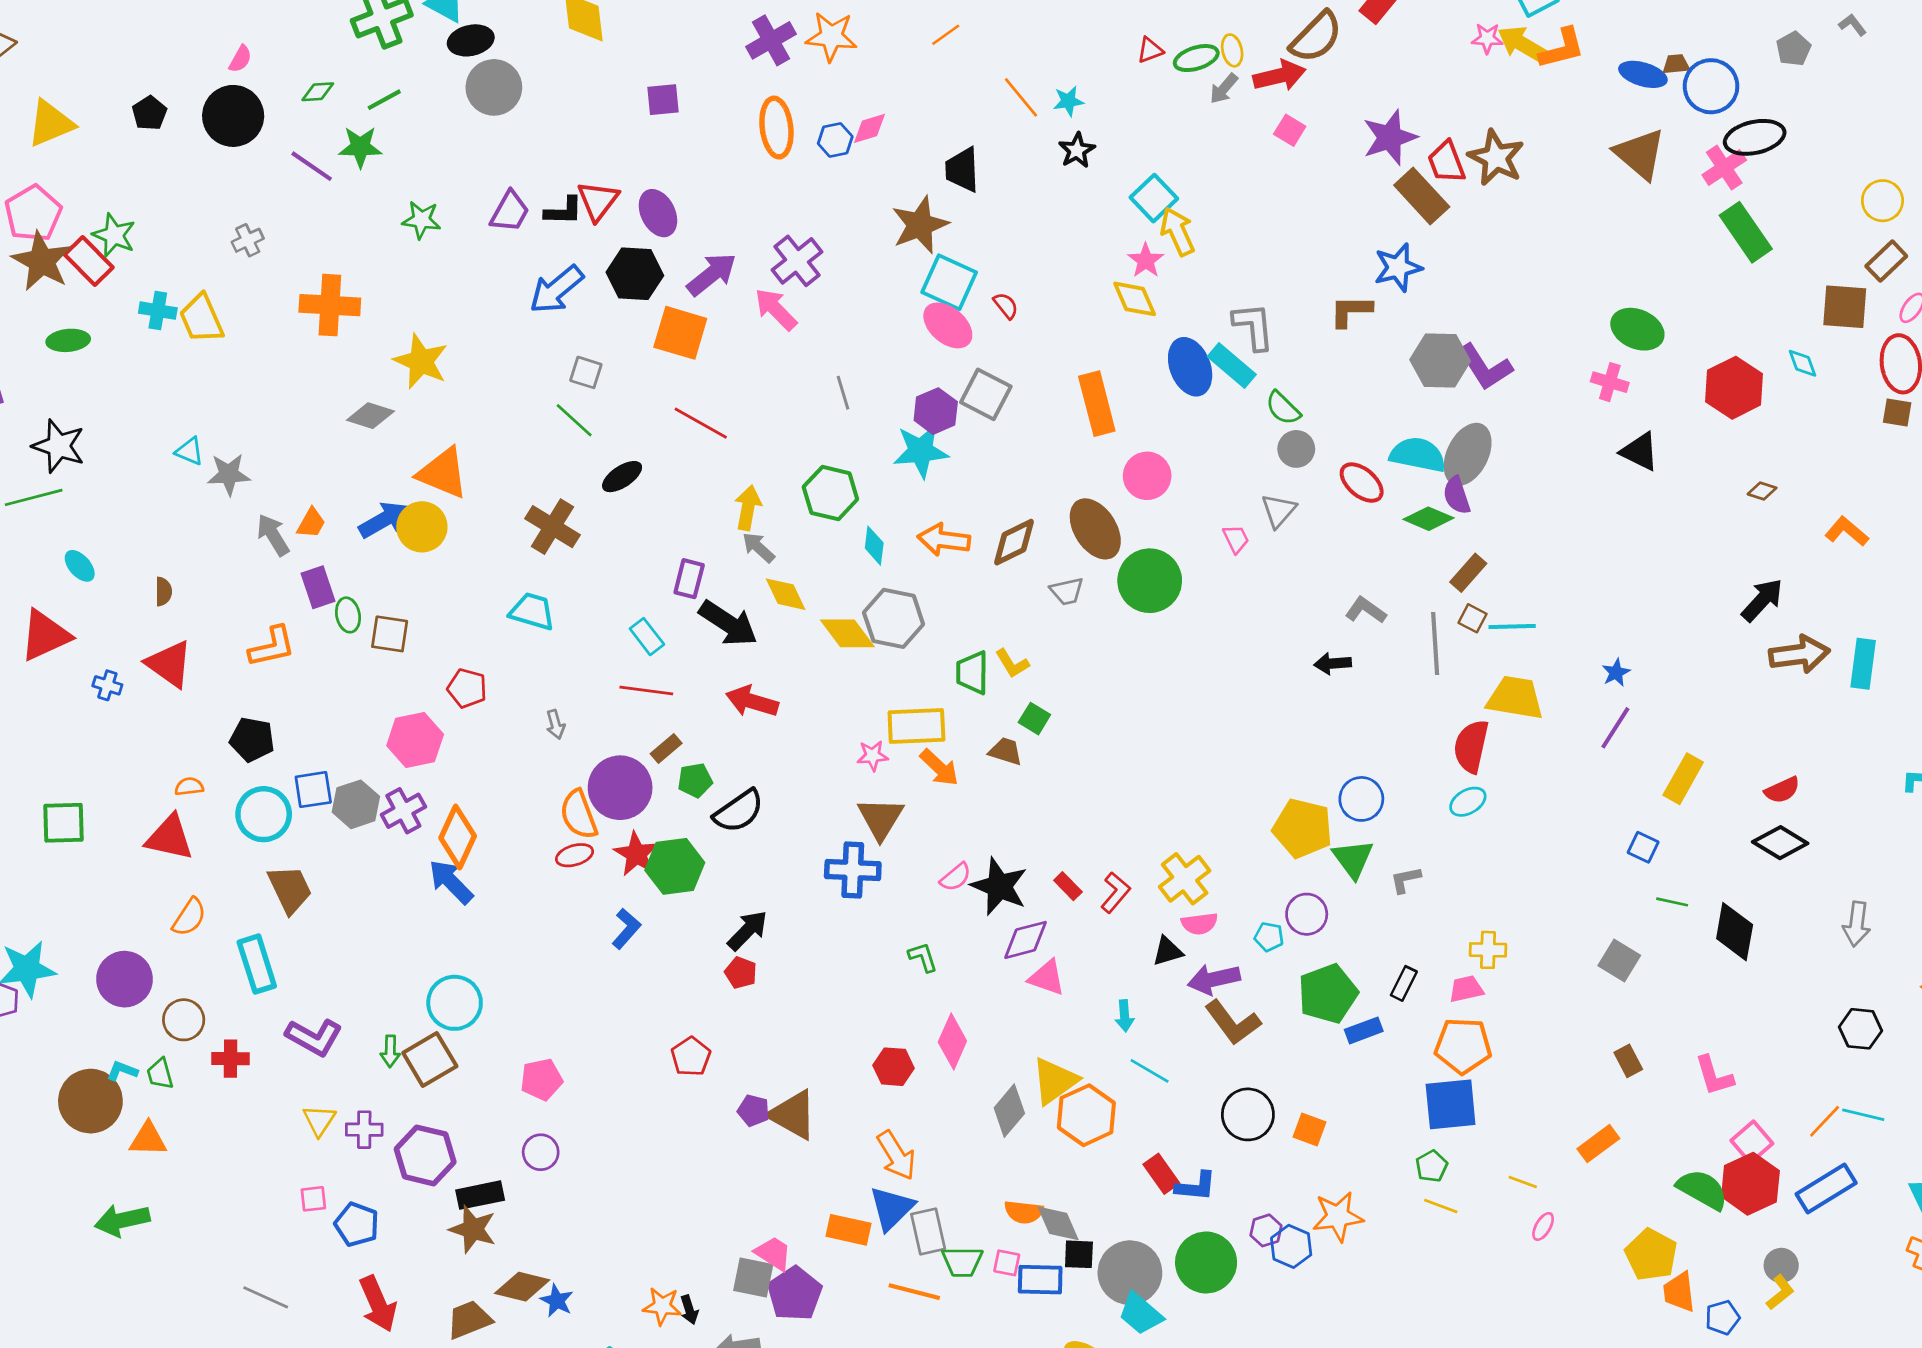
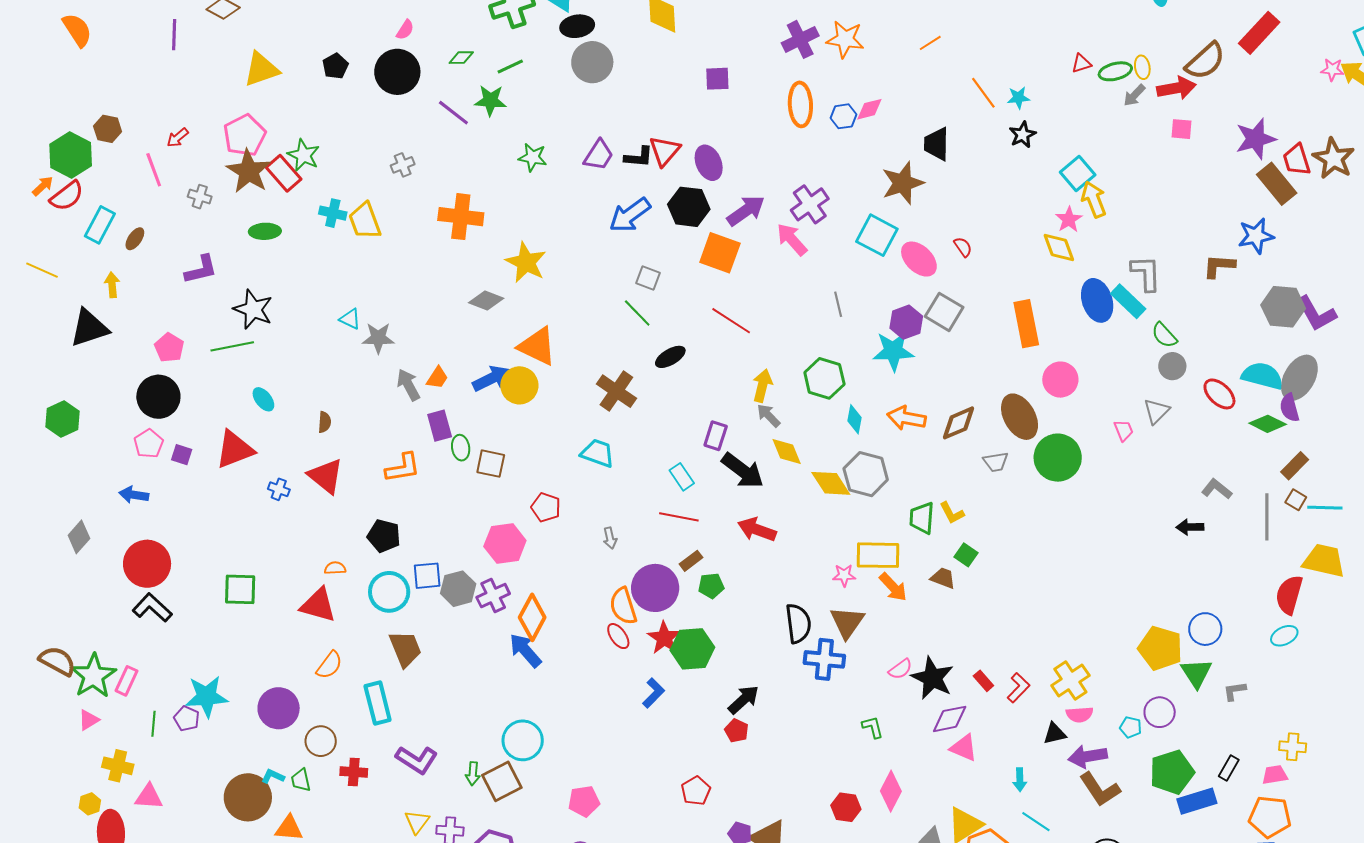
pink square: (1290, 130) -> (1182, 129), turned -30
cyan square: (949, 282) -> (877, 235), moved
black semicircle: (739, 811) -> (798, 623), moved, turned -66
red ellipse: (575, 855) -> (618, 636), turned 68
blue rectangle: (1364, 1030) -> (1197, 801), size x1.4

